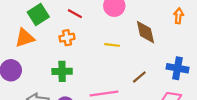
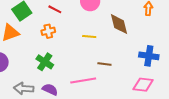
green cross: (62, 71) -> (45, 62), turned 36
brown line: (139, 77) -> (104, 64), moved, turned 48

